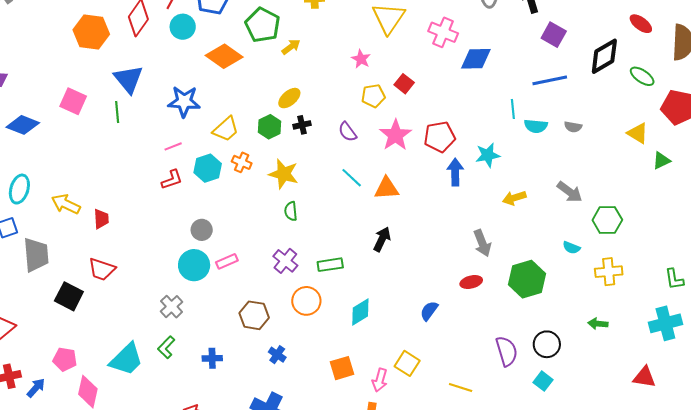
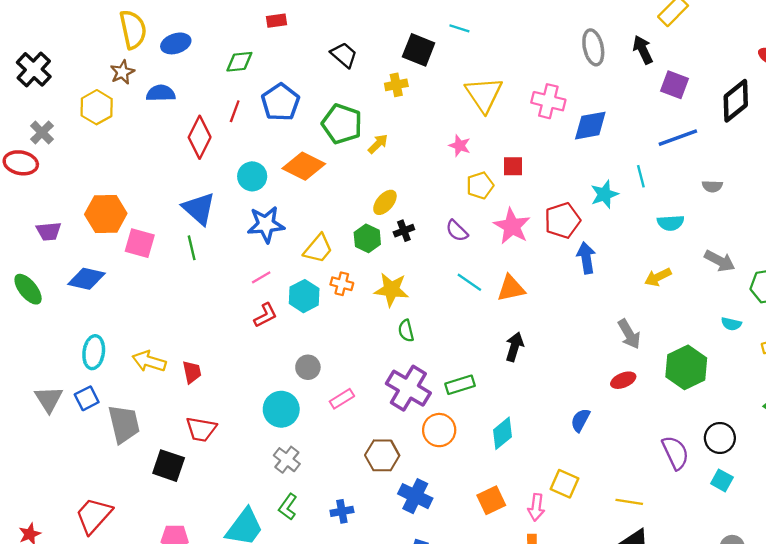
cyan circle: (183, 27) -> (252, 176), moved
orange hexagon: (91, 32) -> (106, 214), moved
red square: (404, 84) -> (513, 166), turned -30
cyan semicircle: (536, 126) -> (671, 223), moved
cyan star: (488, 155) -> (604, 194), moved
purple cross: (285, 261) -> (408, 388), size x1.5
cyan circle: (194, 265) -> (281, 409), moved
blue cross: (277, 355) -> (415, 496), size x1.6

